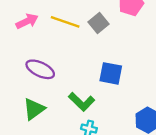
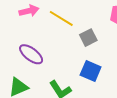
gray square: (99, 23) -> (88, 38), moved

